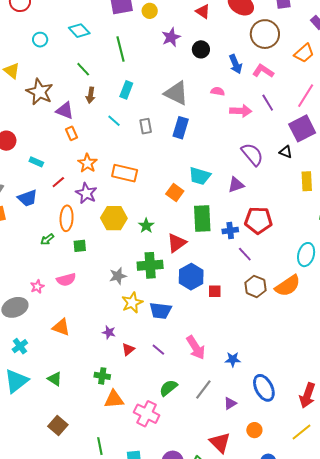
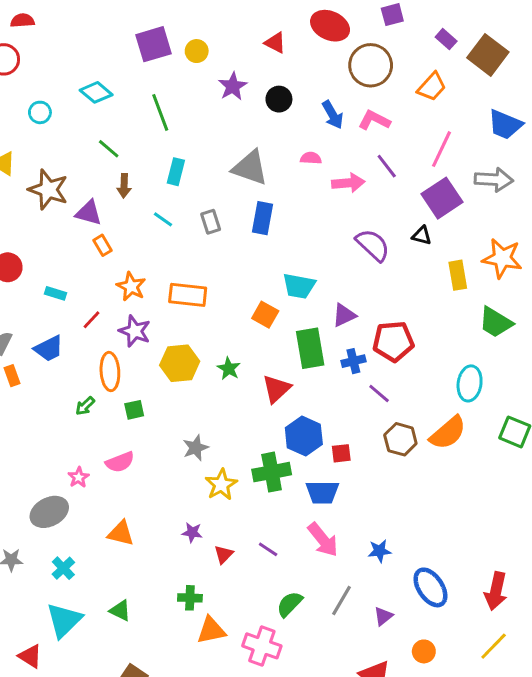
purple triangle: (236, 185) -> (344, 315), moved
green cross: (150, 265) -> (272, 472), moved
blue trapezoid: (160, 311) -> (322, 492), moved

